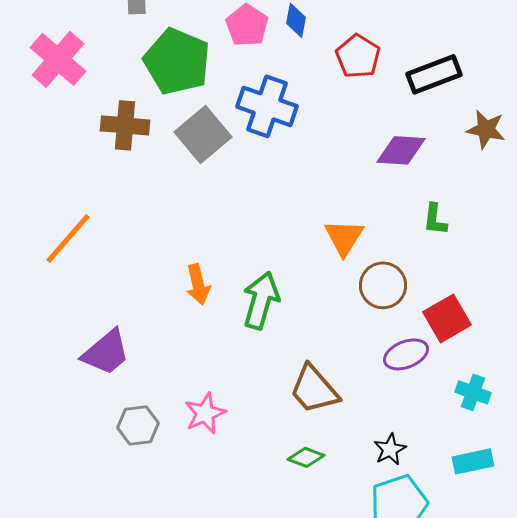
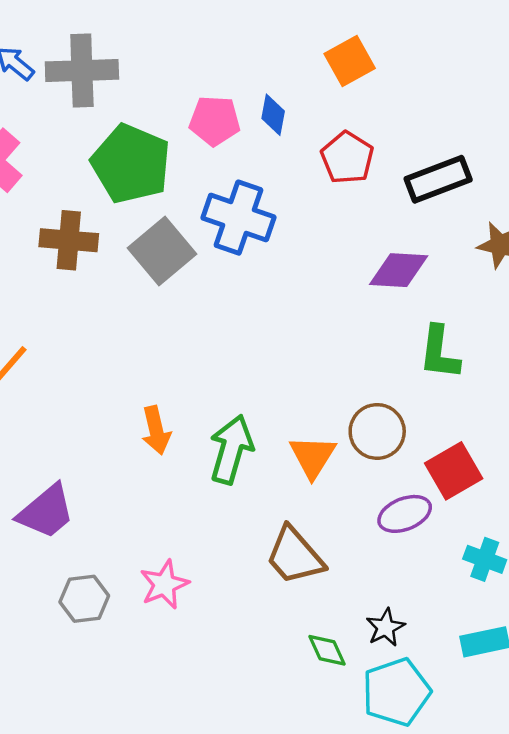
pink pentagon: (247, 25) -> (215, 121), turned -30
green L-shape: (435, 219) -> (439, 353), size x1.4
orange triangle: (344, 237) -> (313, 457), moved
green diamond: (306, 457) -> (327, 650), moved, turned 45

